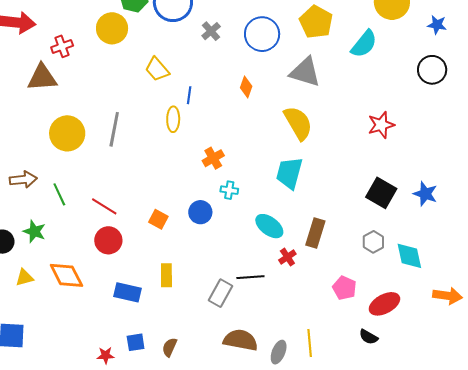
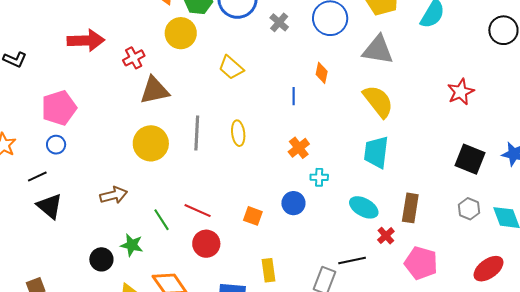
brown triangle: (42, 77) -> (154, 90), moved
blue line: (189, 95) -> (294, 96), moved
yellow ellipse: (173, 119) -> (238, 133), moved
green line: (59, 194) -> (162, 220), moved
pink pentagon: (344, 288) -> (421, 263), moved, size x1.4

